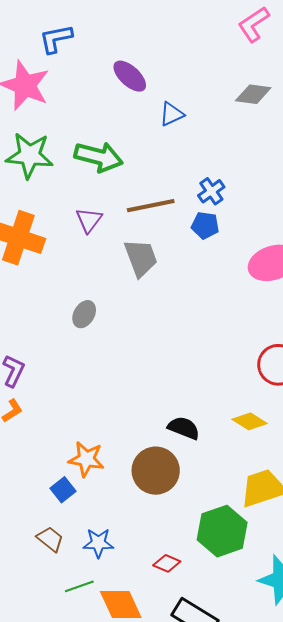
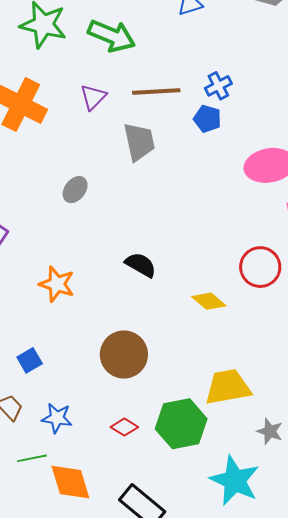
yellow diamond: (250, 421) -> (209, 301), moved
black semicircle: (184, 428) -> (141, 265), moved
orange star: (86, 459) -> (57, 284), moved
red diamond: (167, 563) -> (124, 427), moved

